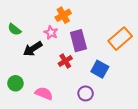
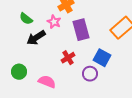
green semicircle: (14, 29) -> (26, 19), moved
red cross: (65, 61) -> (68, 58), moved
purple circle: (86, 93) -> (90, 74), moved

